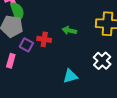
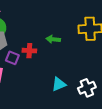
white cross: (102, 61) -> (87, 88), moved, turned 30

